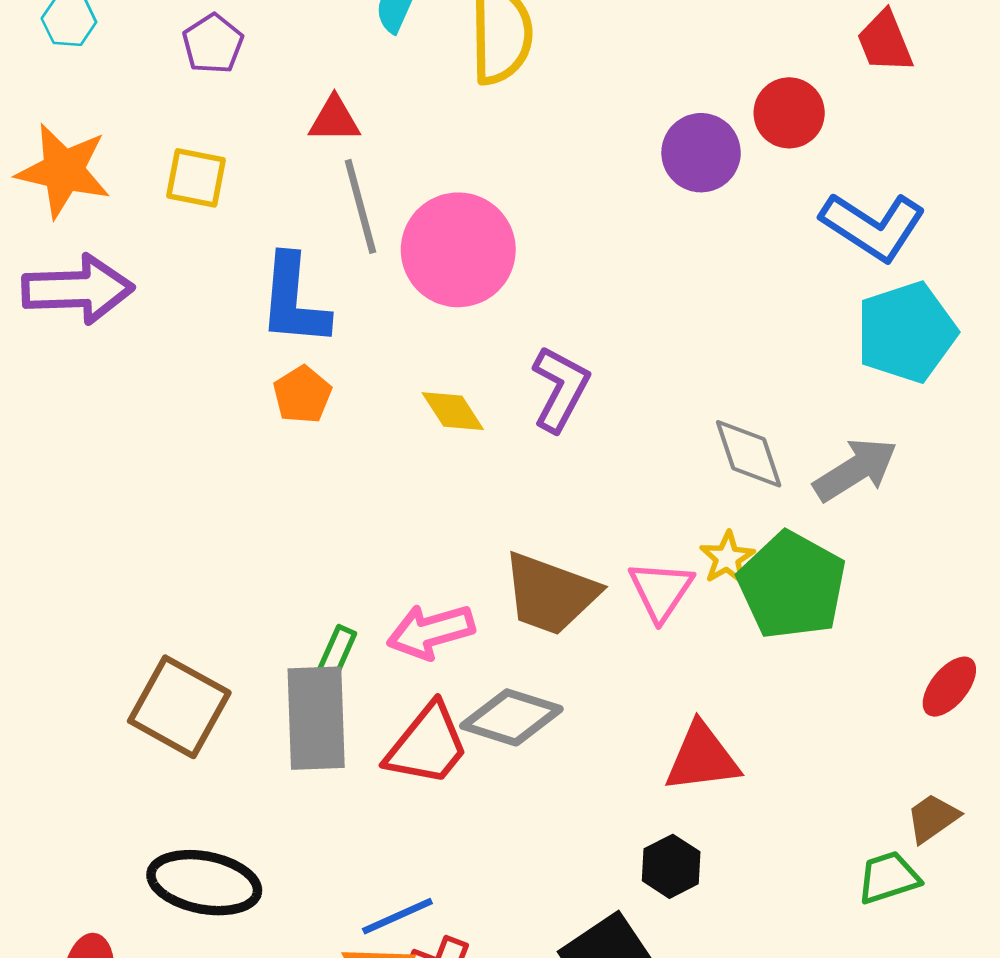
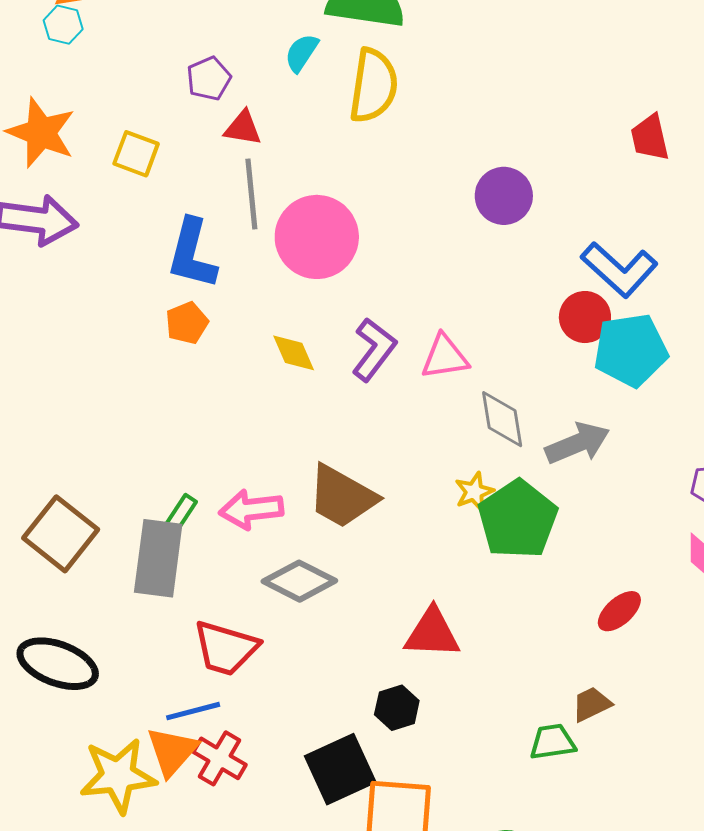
purple pentagon: (213, 44) -> (209, 79), moved
red circle: (789, 113) -> (585, 317), moved
pink triangle: (661, 591) -> (445, 357), moved, turned 38
red trapezoid: (427, 745) -> (226, 648), moved, turned 58

